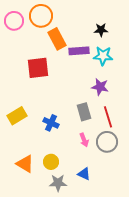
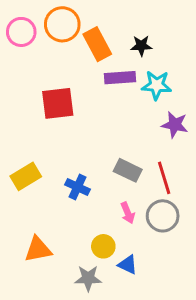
black star: (101, 30) -> (141, 46), moved
orange rectangle: (57, 39) -> (97, 44), moved
purple star: (100, 87) -> (175, 125), moved
gray rectangle: (84, 112) -> (128, 170), turned -48
yellow circle: (51, 162) -> (103, 246), moved
orange triangle: (25, 164) -> (38, 249), turned -42

